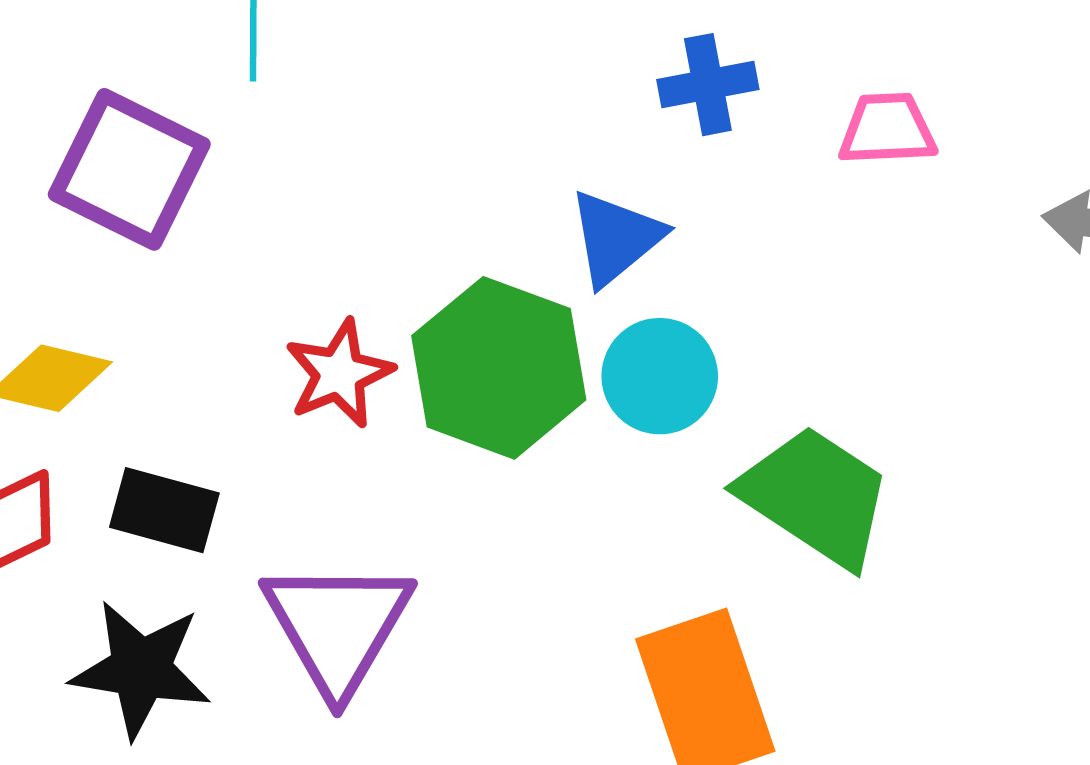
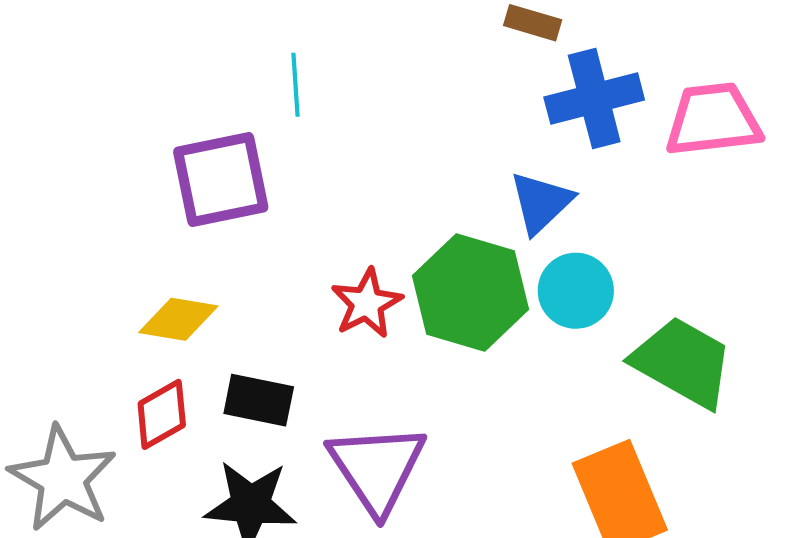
blue cross: (708, 85) -> (594, 98), size x1.5
pink trapezoid: (887, 129) -> (713, 120), size x1.5
purple square: (129, 169) -> (221, 179), turned -34

